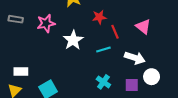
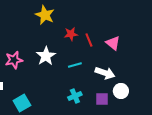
pink star: (46, 23) -> (14, 60), moved
red line: (115, 32) -> (89, 40), moved
cyan cross: (103, 82) -> (75, 96), turned 32

